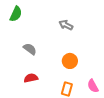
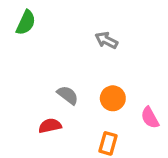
gray semicircle: (30, 49) -> (68, 95), moved
pink semicircle: (93, 86) -> (150, 118), moved

